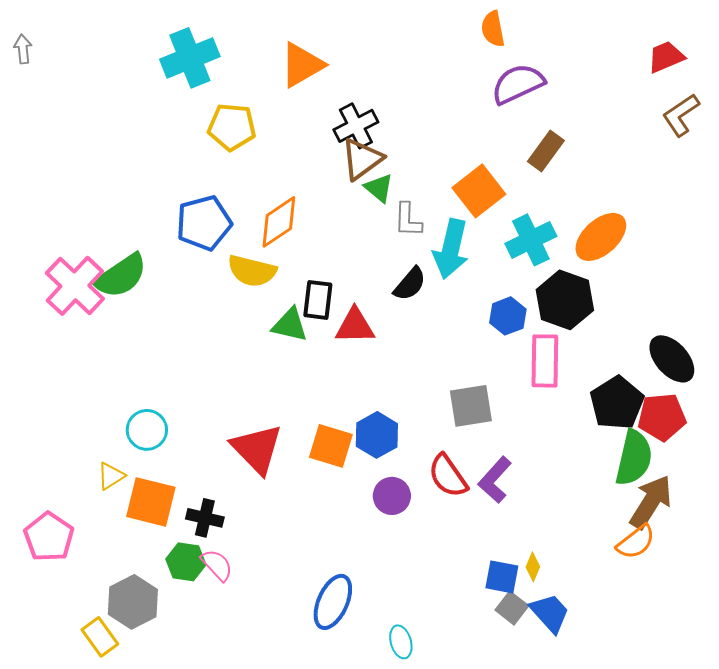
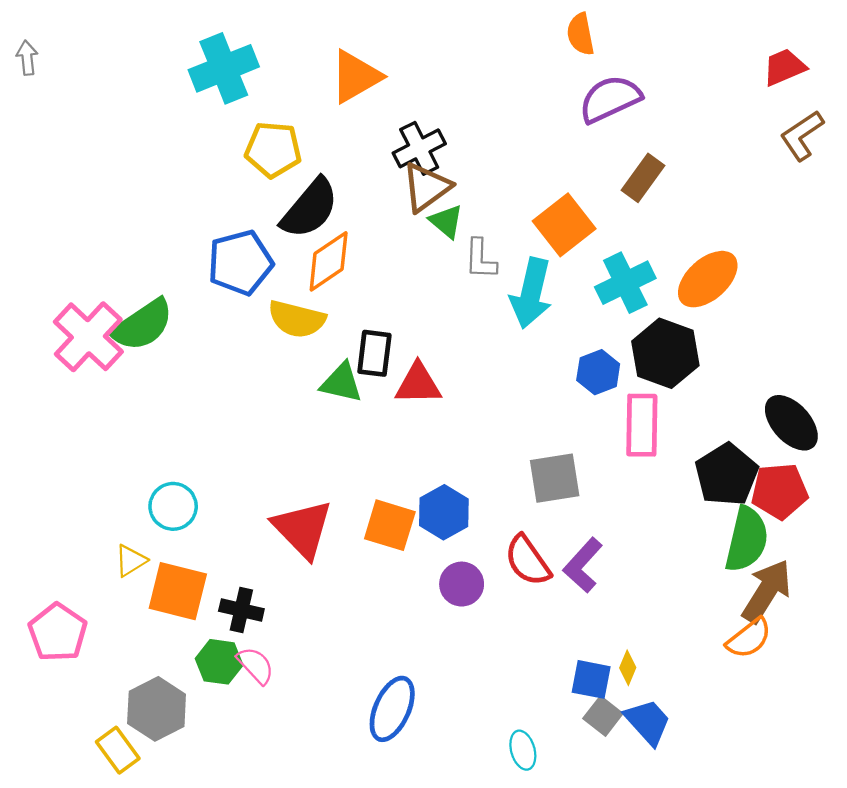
black semicircle: (410, 284) -> (310, 208), moved, size x1.5
cyan ellipse: (401, 642) -> (523, 750), moved

